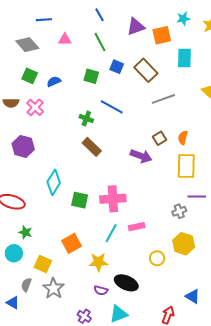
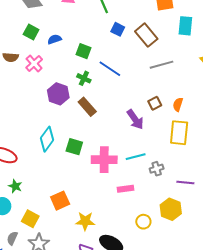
green square: (91, 76) -> (83, 51), moved
purple hexagon: (23, 146) -> (58, 94), moved
purple arrow: (141, 156) -> (135, 119), turned 30
purple line: (197, 197) -> (185, 183), moved
green square: (80, 200) -> (74, 147), moved
gray cross: (179, 211) -> (157, 169), moved
cyan line: (111, 233) -> (136, 157), moved, turned 42

